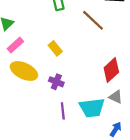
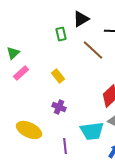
yellow ellipse: (24, 71) -> (29, 130), moved
purple line: (63, 111) -> (65, 146), moved

